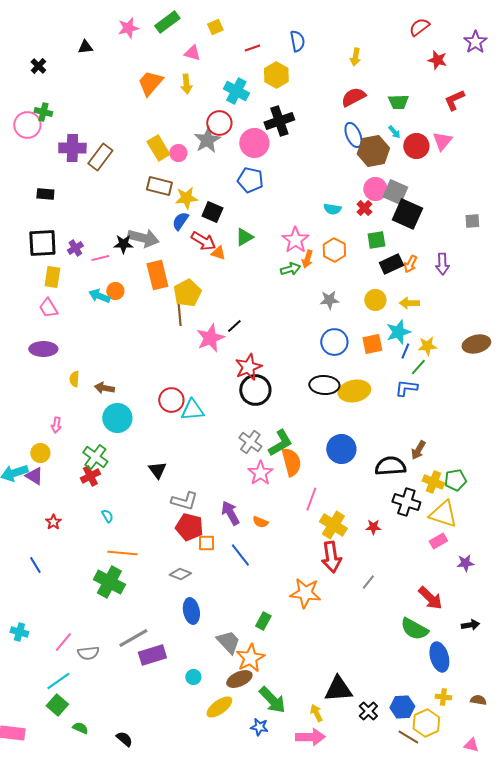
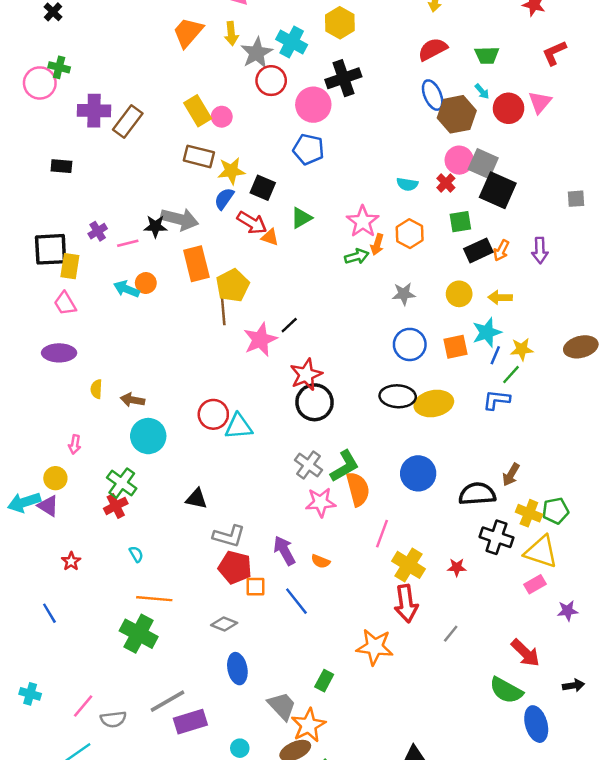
gray star: (207, 140) -> (257, 53), moved
black square: (42, 243) -> (51, 249), moved
black triangle: (157, 470) -> (196, 499), turned -42
pink star: (260, 473) -> (321, 502), turned 30

